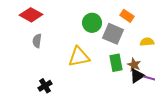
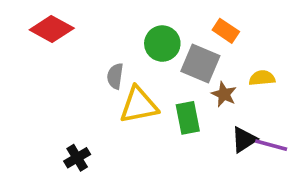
gray semicircle: (37, 41) -> (115, 76), moved
green rectangle: (116, 63) -> (188, 118), moved
brown star: (134, 65) -> (224, 94), moved

